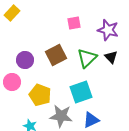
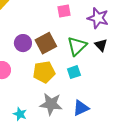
purple circle: (25, 60) -> (23, 43), moved
cyan square: (81, 92) -> (74, 72), moved, size x0.6
yellow pentagon: (40, 95) -> (44, 72), moved, turned -30

